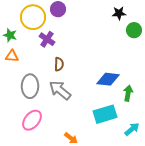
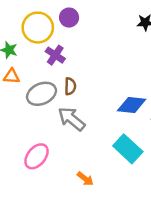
gray ellipse: (30, 86) -> (42, 94), moved, turned 65
cyan rectangle: (105, 114) -> (128, 149), turned 60

